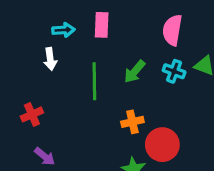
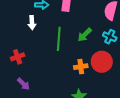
red circle: (162, 145) -> (102, 62), moved

